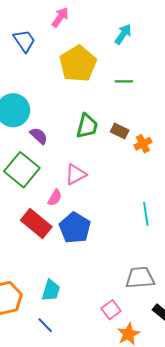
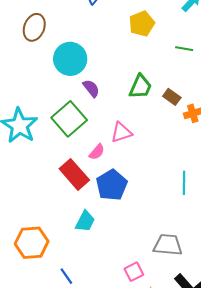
yellow pentagon: (78, 64) -> (142, 24), size x0.7
cyan trapezoid: (51, 290) -> (85, 221), moved

